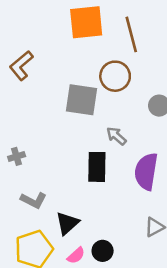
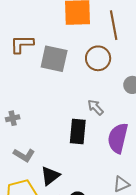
brown L-shape: (21, 66) -> (22, 44), turned 35
gray square: (82, 100) -> (54, 59), moved

